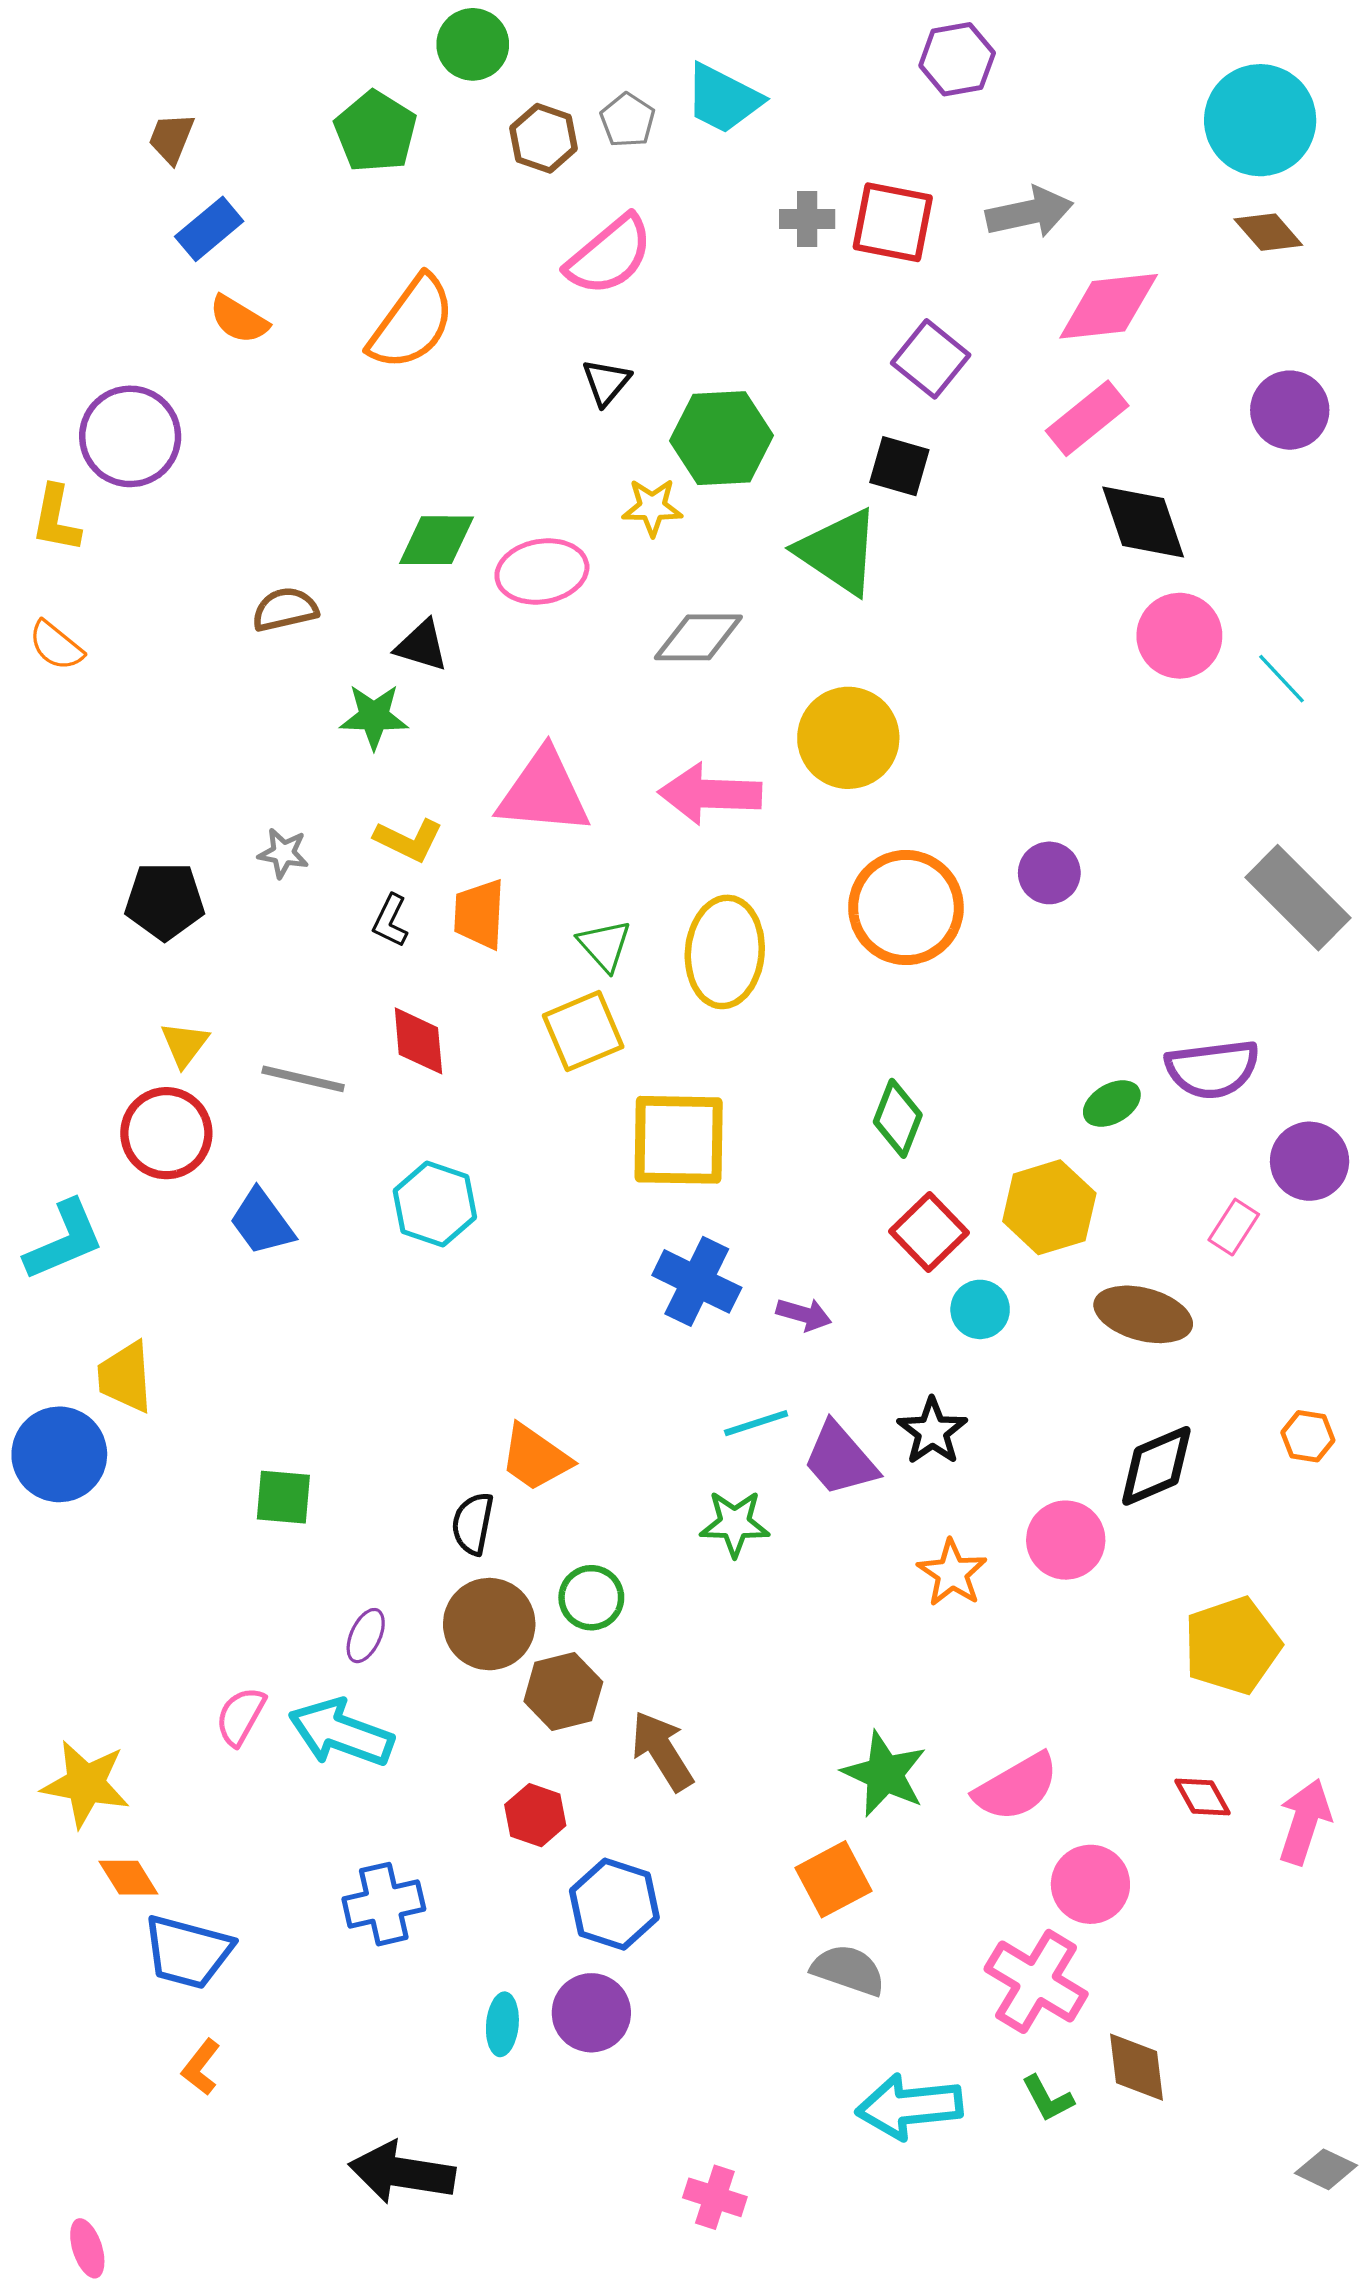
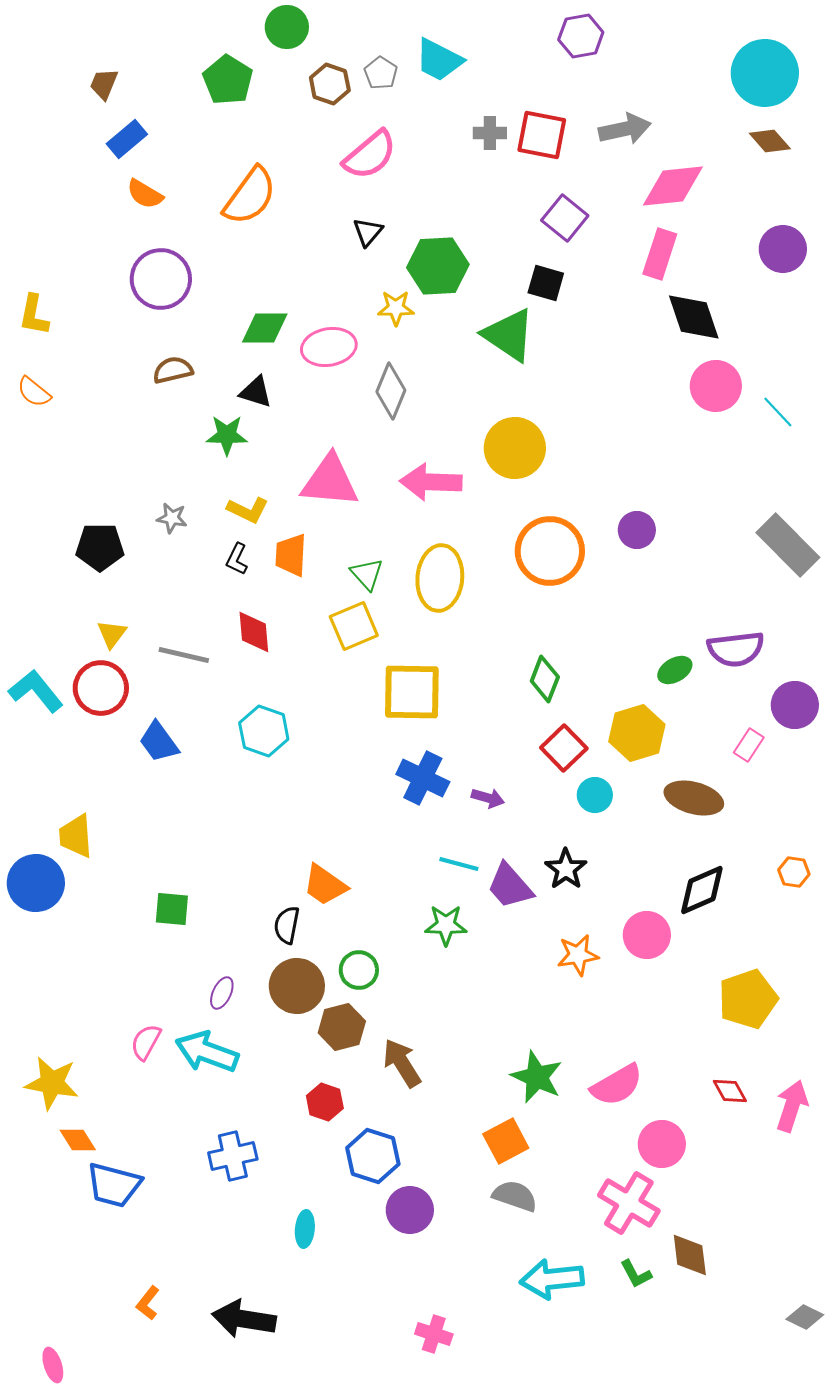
pink rectangle: (1087, 418) -> (660, 254), turned -33
purple circle: (130, 436) -> (161, 279), moved
gray diamond: (698, 637) -> (391, 391), moved, turned -68
cyan L-shape: (64, 1240) -> (36, 691), moved, turned -106
cyan line: (756, 1423) -> (459, 864), turned 33
orange star: (952, 1573) -> (578, 955), turned 30
purple circle: (591, 2013) -> (410, 1210), moved
orange L-shape: (201, 2067) -> (148, 1303), moved

